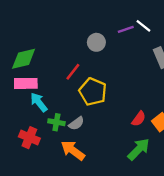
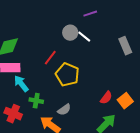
white line: (143, 26) -> (84, 37), moved
purple line: (126, 29) -> (90, 14), moved
gray semicircle: (76, 123) -> (64, 110), moved

